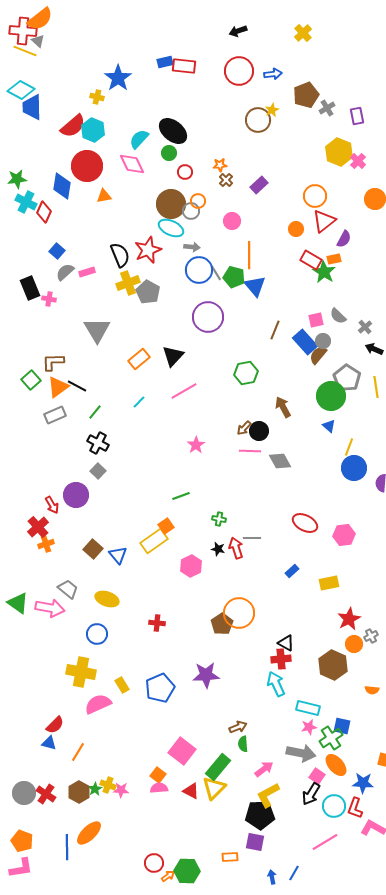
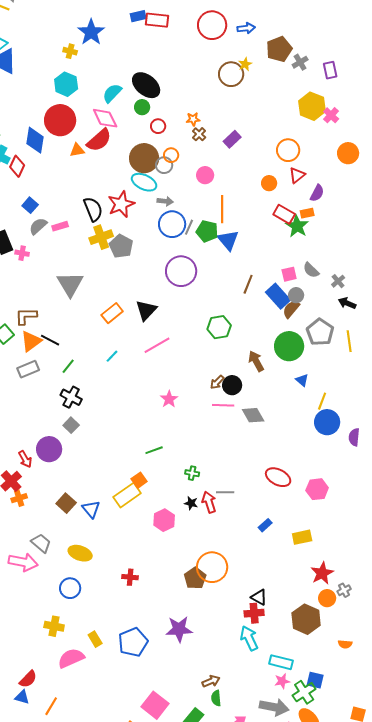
red semicircle: (73, 126) -> (99, 140), moved
red triangle: (324, 221) -> (297, 175), size x0.7
gray line: (216, 273) -> (189, 227), turned 56
green circle: (331, 396) -> (289, 346), moved
yellow cross: (81, 672) -> (54, 626), size x0.7

